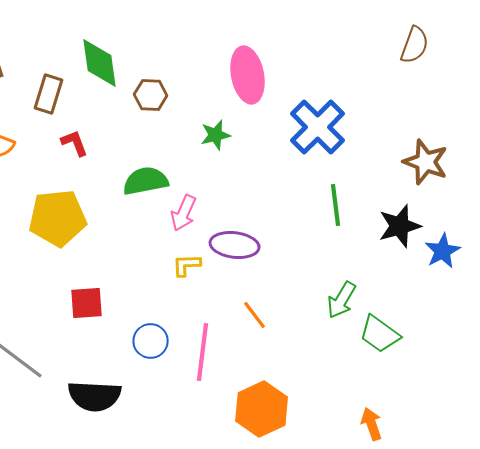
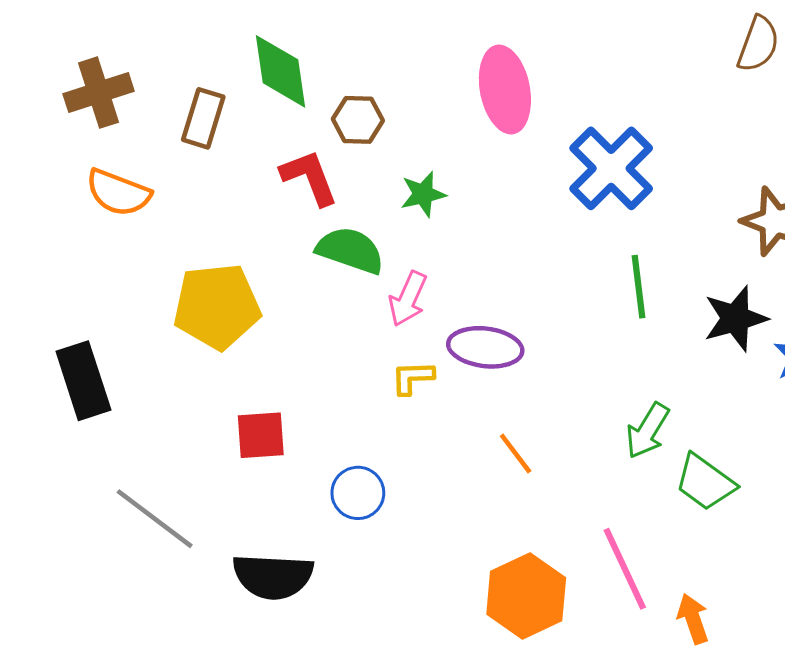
green star: (216, 135) -> (423, 194), moved
red L-shape: (75, 143) -> (309, 177), moved, size x1.4
green semicircle: (146, 181) -> (350, 250), turned 30
pink line: (203, 352) -> (625, 569), moved, turned -32

